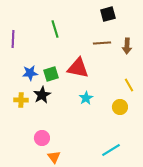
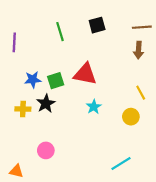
black square: (108, 14) -> (97, 25), moved
brown line: (102, 43) -> (142, 27), moved
orange triangle: (54, 157) -> (16, 171), moved, turned -40

